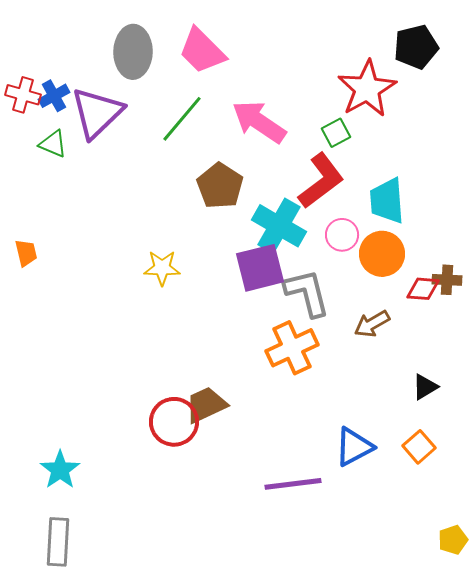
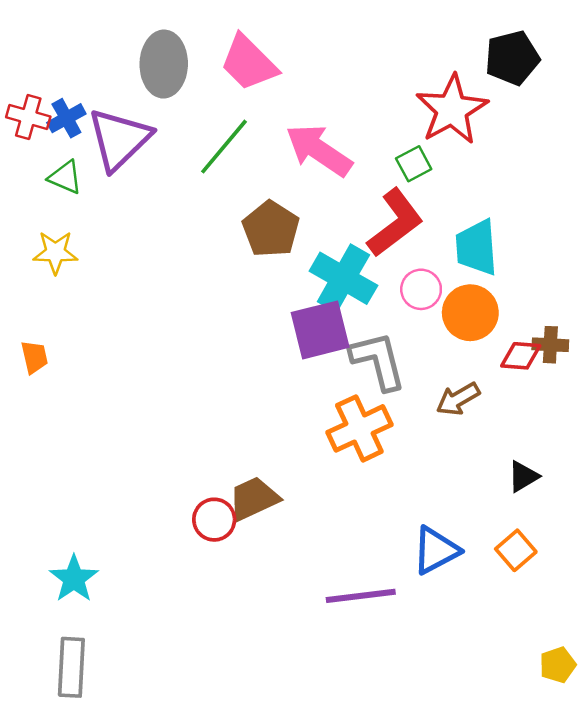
orange trapezoid: (26, 253) -> (34, 357), moved
yellow star: (162, 268) -> (55, 252), moved
red circle: (174, 422) -> (214, 520), size x0.7

